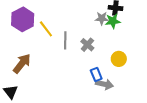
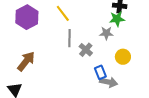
gray star: (102, 18) -> (106, 33), moved
yellow line: (46, 29) -> (63, 13), moved
gray cross: (87, 45) -> (86, 50), moved

